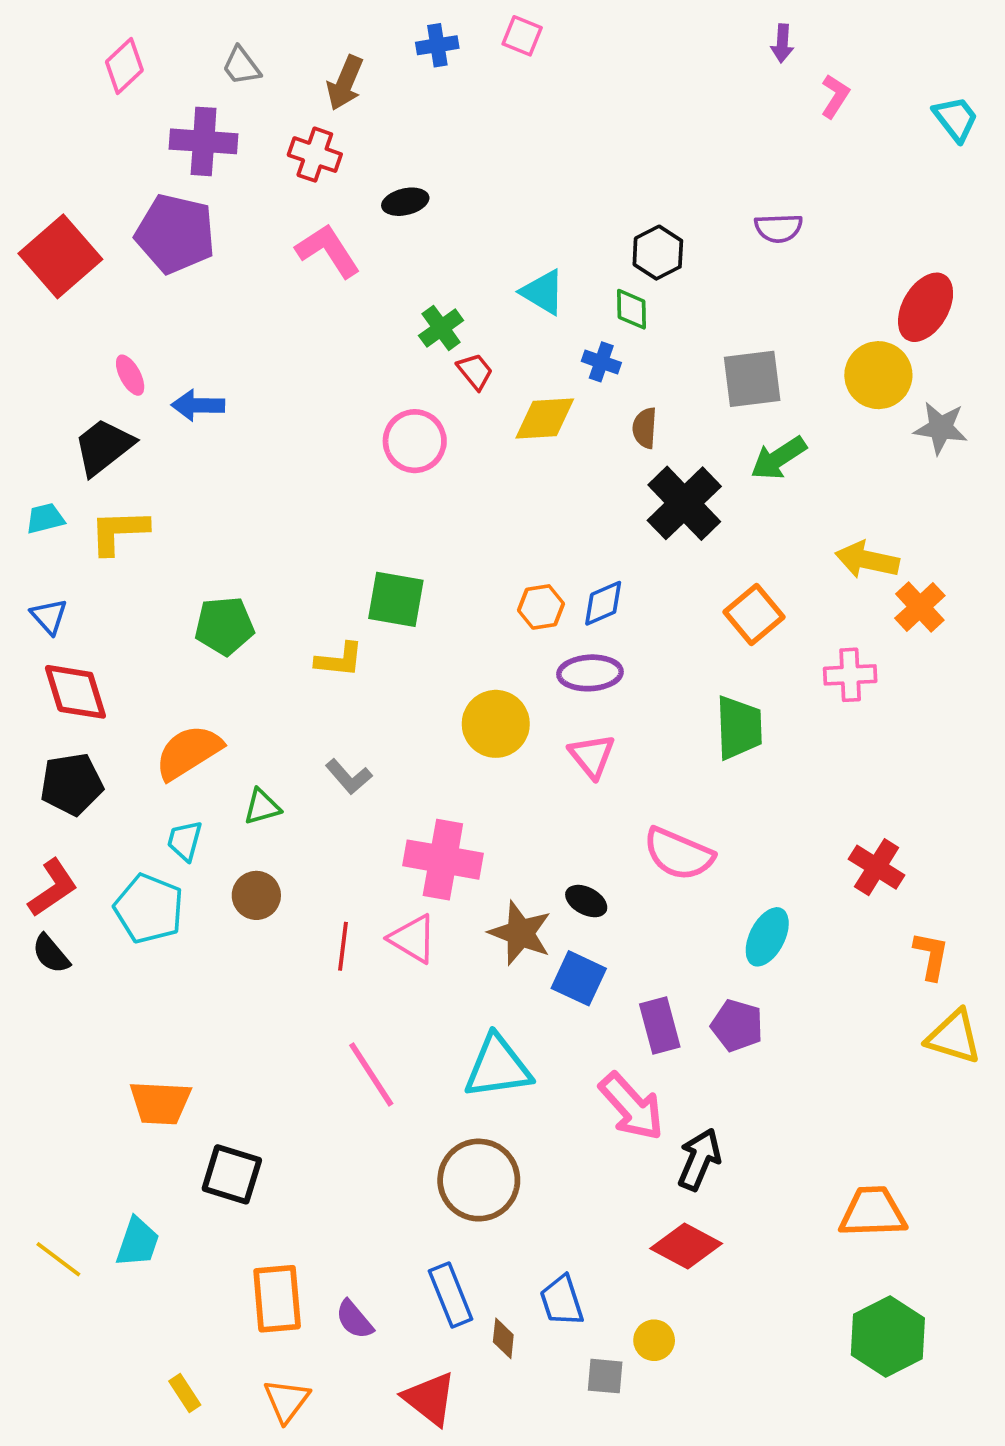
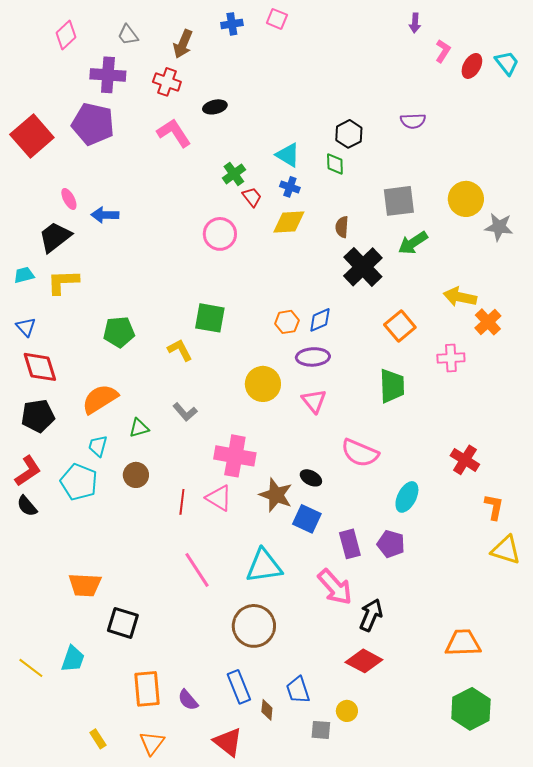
red ellipse: (926, 307) -> (472, 66), moved, size x0.7
blue cross: (601, 362) -> (290, 187), moved
yellow L-shape: (339, 660) -> (180, 350), turned -124

